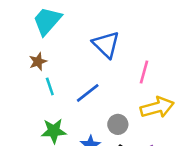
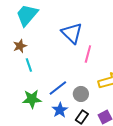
pink line: (144, 72) -> (88, 54), moved
blue line: (88, 93) -> (58, 88), moved

